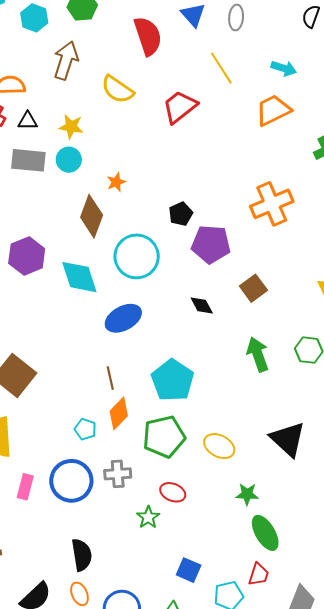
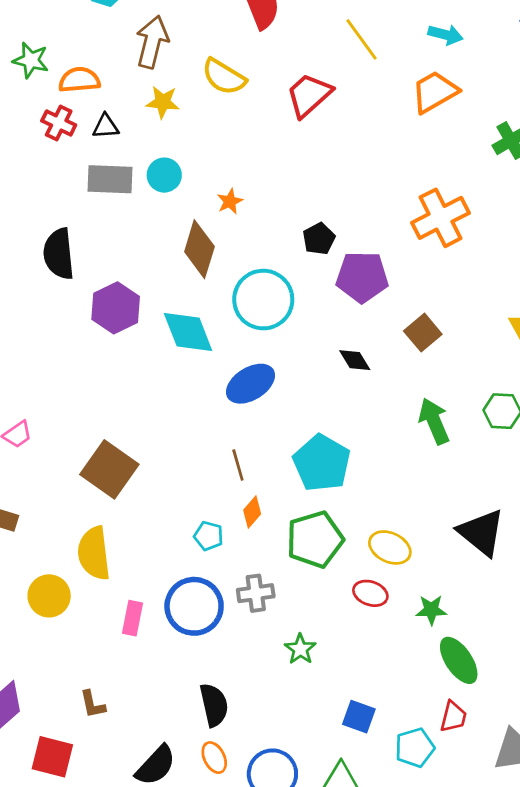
yellow star: (71, 127) -> (163, 102), moved
orange diamond: (119, 413) -> (252, 512), size x0.7
red ellipse: (173, 492) -> (370, 593), moved

